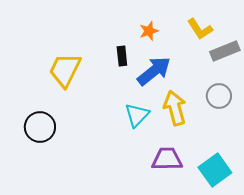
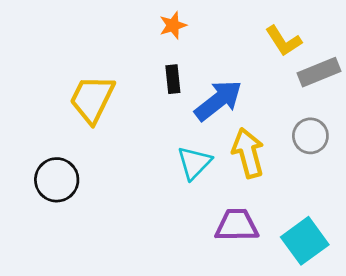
orange star: (149, 31) -> (173, 25), moved

